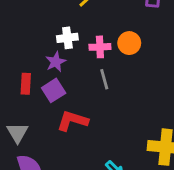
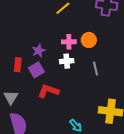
white cross: (67, 38) -> (67, 61), moved
gray line: (104, 79) -> (95, 68), moved

